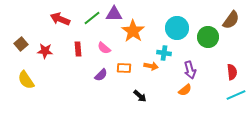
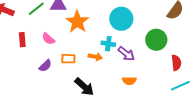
green circle: (208, 37) -> (156, 40), moved
purple arrow: (190, 70) -> (126, 54), moved, turned -36
orange semicircle: (185, 90) -> (129, 81), turned 40
black arrow: (140, 96) -> (84, 87), size x1.5

